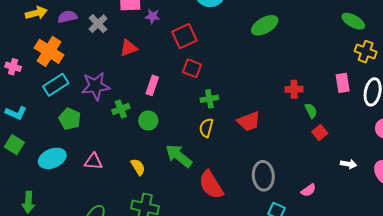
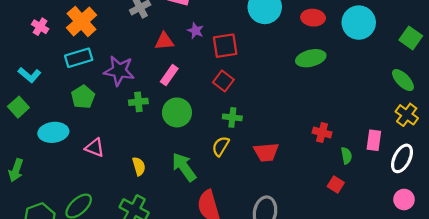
purple star: (153, 16) -> (196, 31), moved
pink rectangle: (152, 85) -> (169, 75), moved
green semicircle: (311, 111) -> (346, 156), moved
green circle: (148, 121) -> (177, 112), moved, size x1.4
red square: (320, 133) -> (336, 185), turned -35

